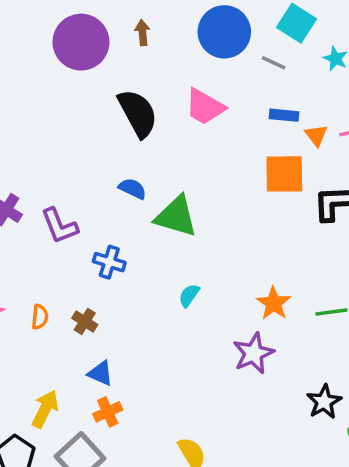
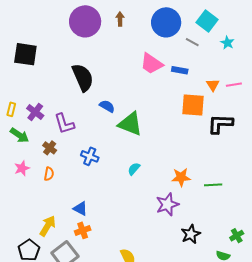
black semicircle: (138, 113) -> (83, 77), moved
blue rectangle: (284, 115) -> (180, 70), moved
blue cross: (109, 262) -> (90, 156), moved
orange star: (274, 303) -> (181, 177), turned 30
brown cross: (85, 321) -> (50, 148), moved
black star: (324, 402) -> (191, 234), moved

